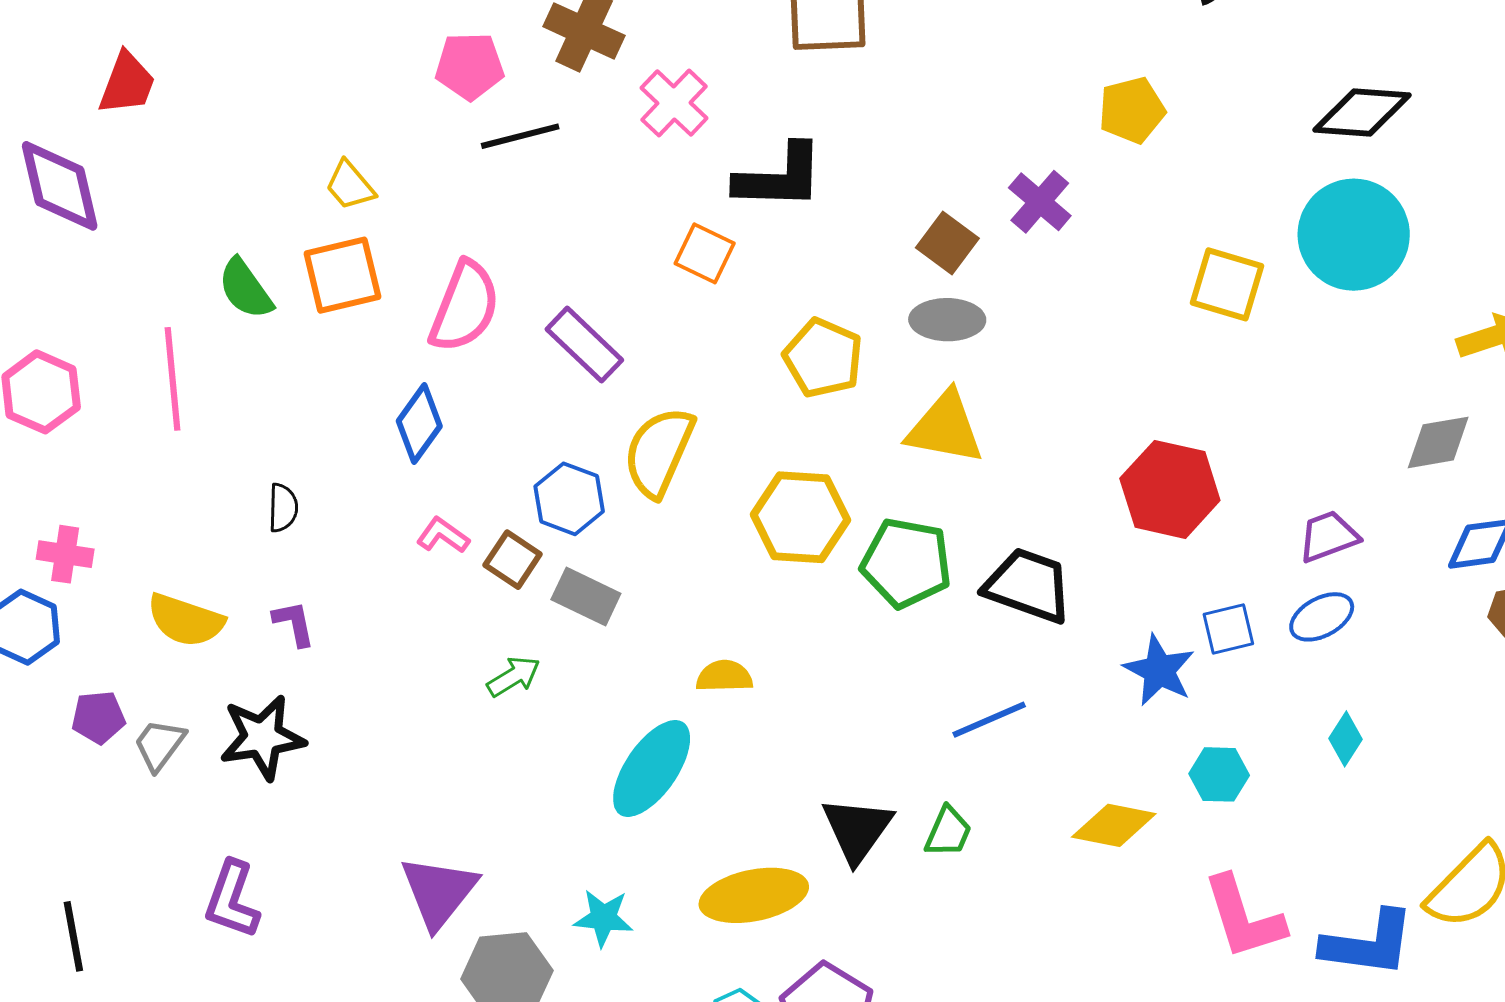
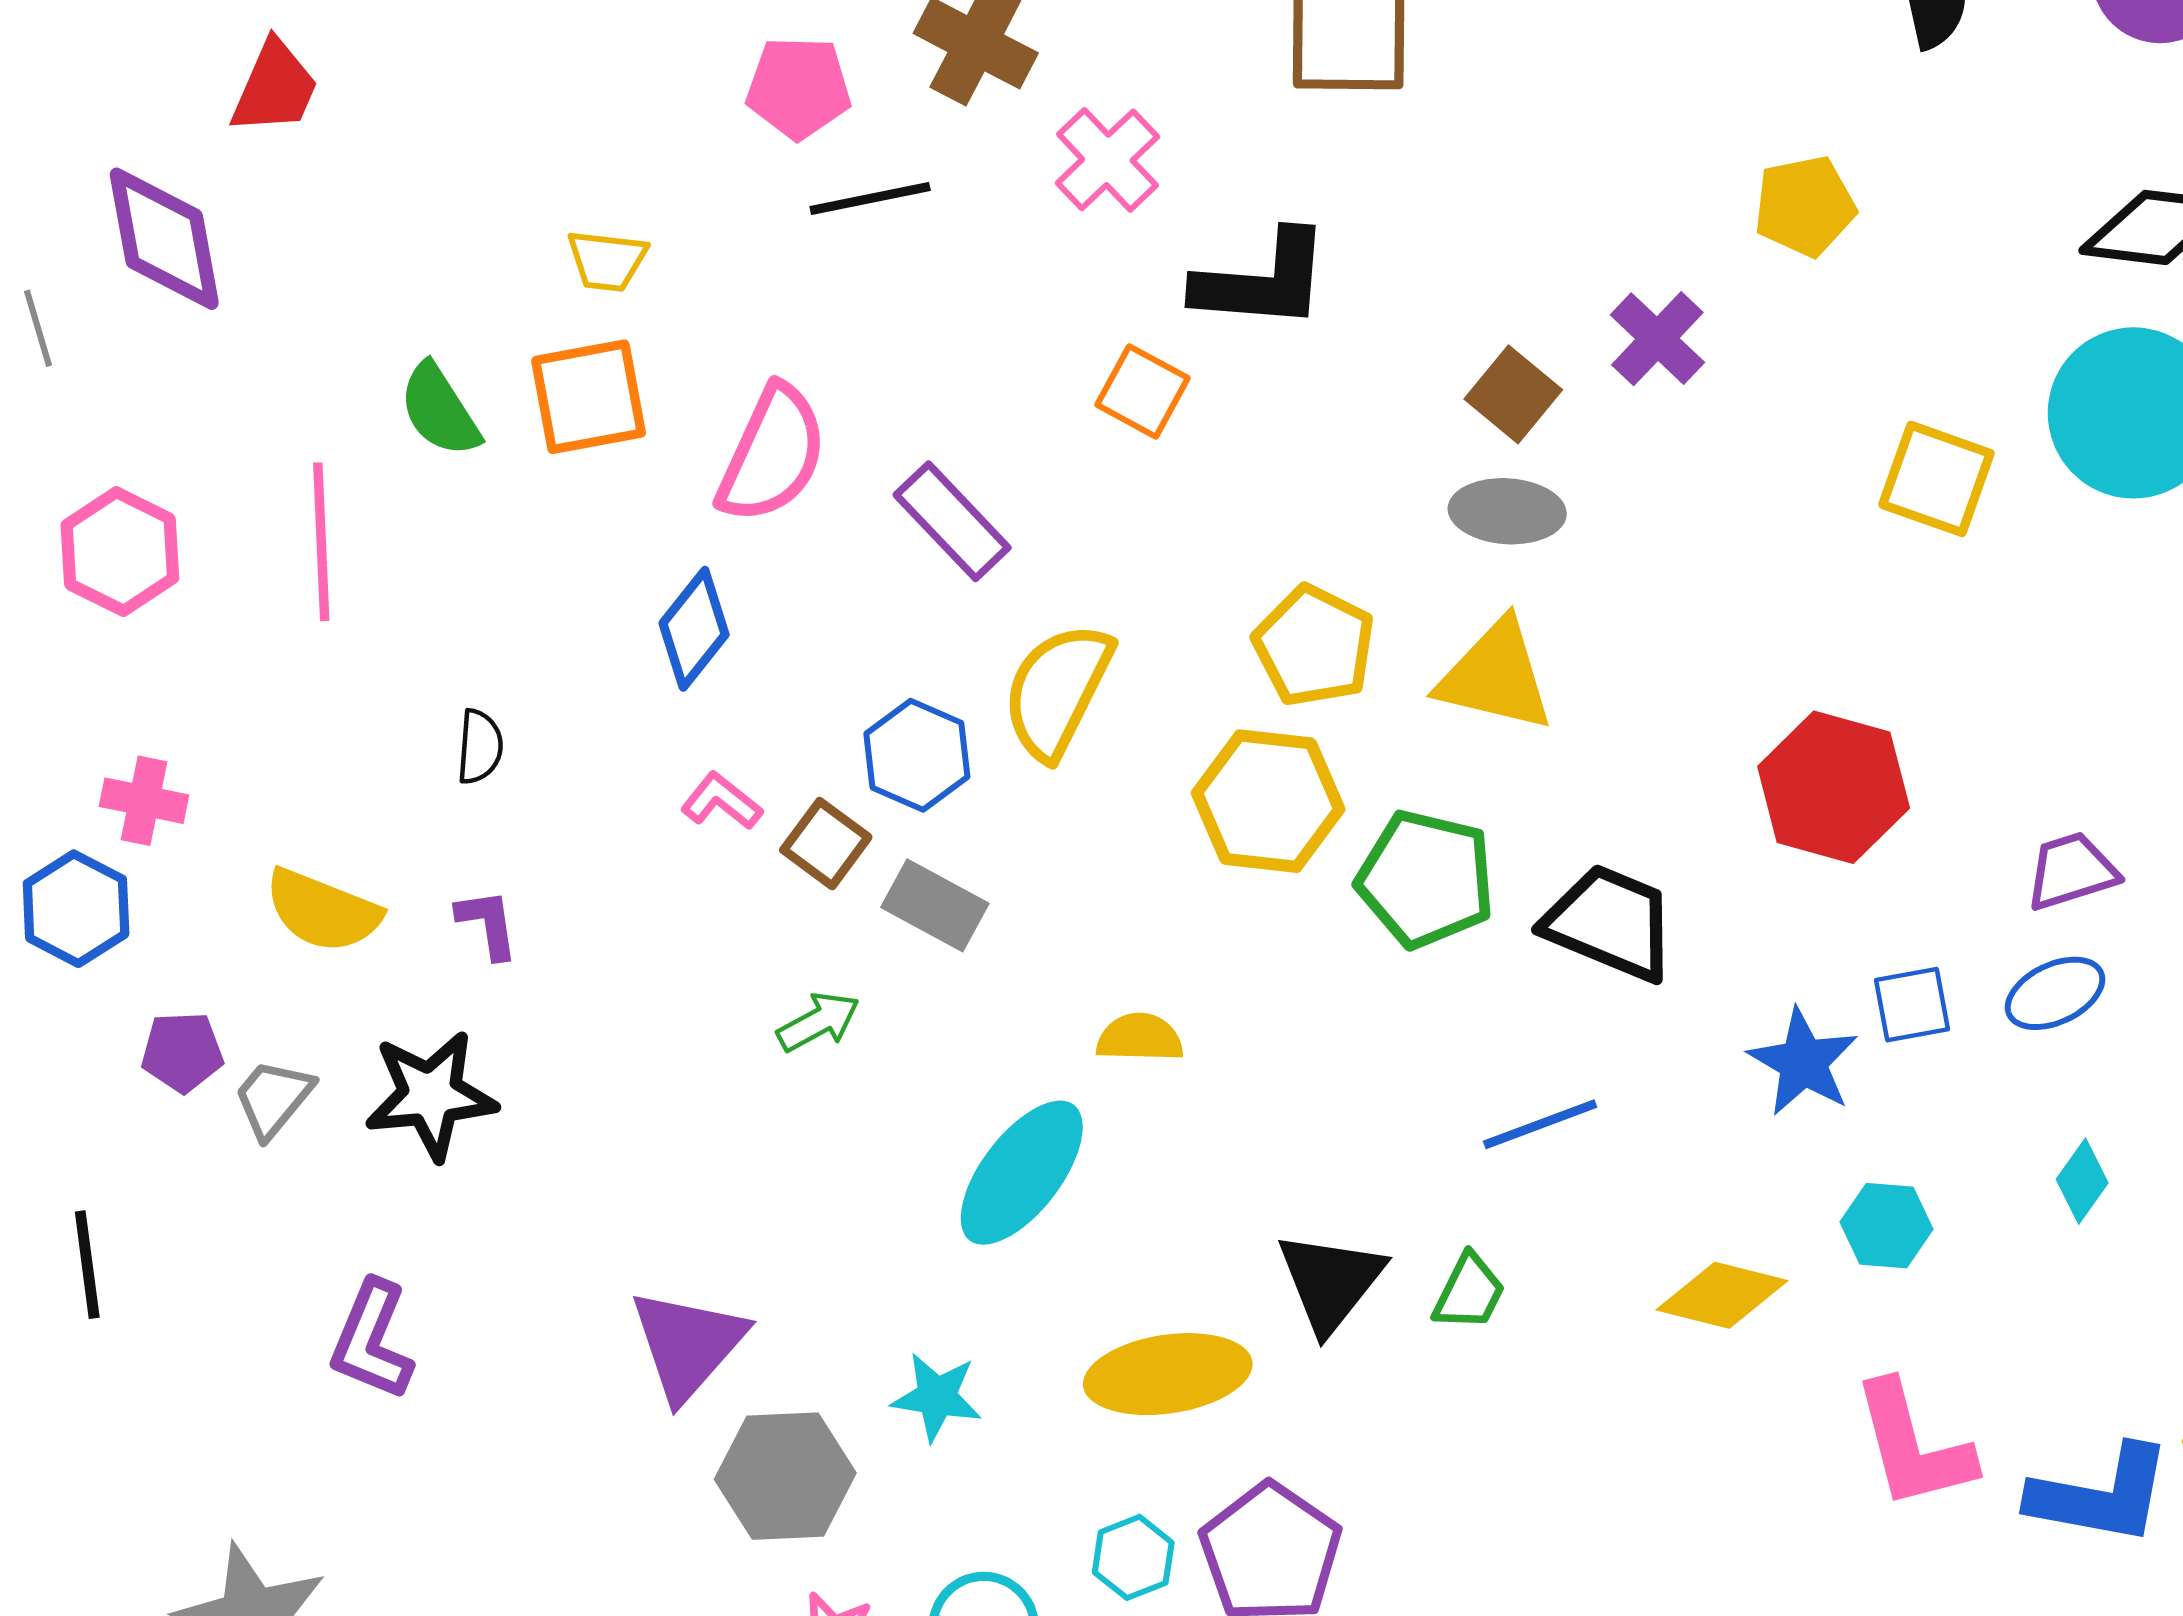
yellow trapezoid: (350, 185) -> (607, 261), turned -46
yellow pentagon: (823, 358) -> (1314, 646), moved
black line: (73, 936) -> (87, 1265), moved

